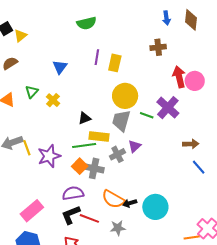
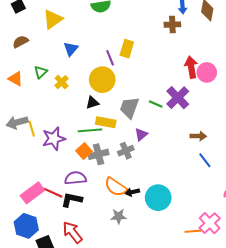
yellow triangle: (21, 36) -> (53, 19), moved, size x1.5
brown cross: (158, 47) -> (172, 25), moved
purple line: (97, 57) -> (110, 58), moved, turned -35
yellow circle: (125, 96) -> (102, 80), moved
gray cross: (117, 154) -> (126, 151), moved
gray cross: (94, 168) -> (98, 154), turned -30
black L-shape: (71, 215) -> (72, 200), turned 30
red line: (89, 218) -> (53, 193), moved

